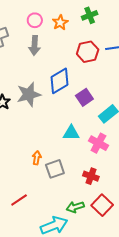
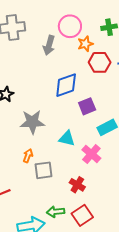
pink circle: (35, 20) -> (70, 26), moved, size x1.5
orange star: (60, 23) -> (85, 44), moved
gray star: (29, 94) -> (32, 122), moved

